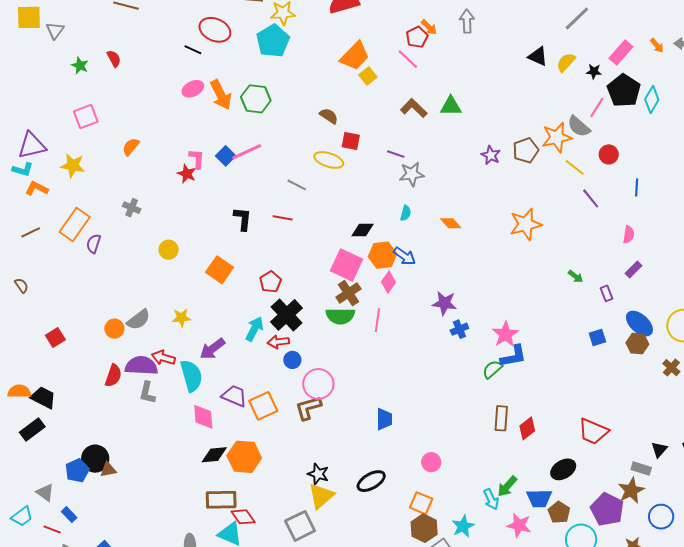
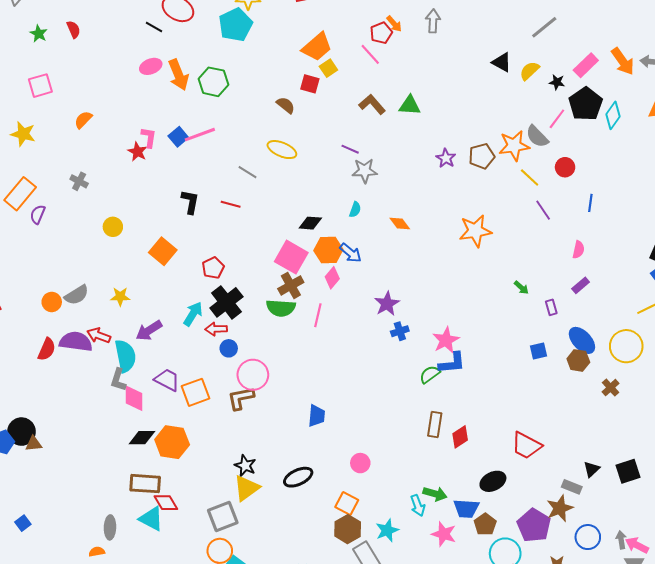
orange arrow: (657, 46) -> (623, 61), size x1.8
red square: (351, 141) -> (310, 84), moved
purple star: (444, 303) -> (387, 304), turned 30
gray L-shape: (147, 393) -> (118, 380), moved
green arrow: (507, 486) -> (435, 494), turned -120

